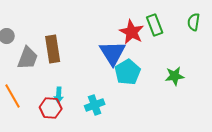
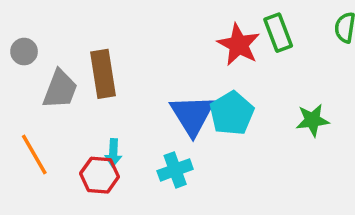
blue triangle: (113, 53) -> (192, 115), moved

